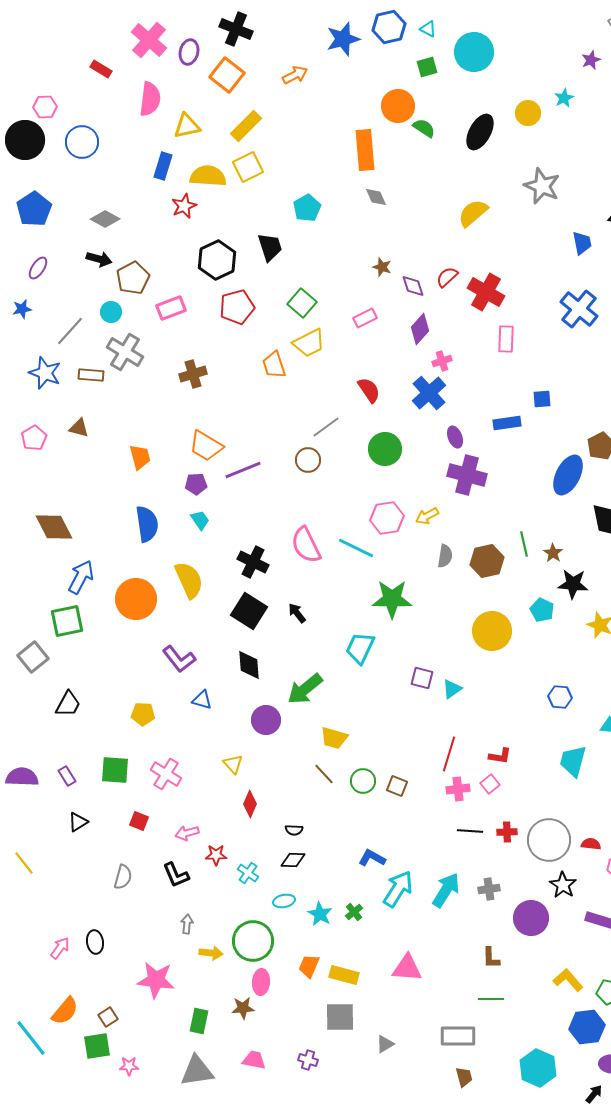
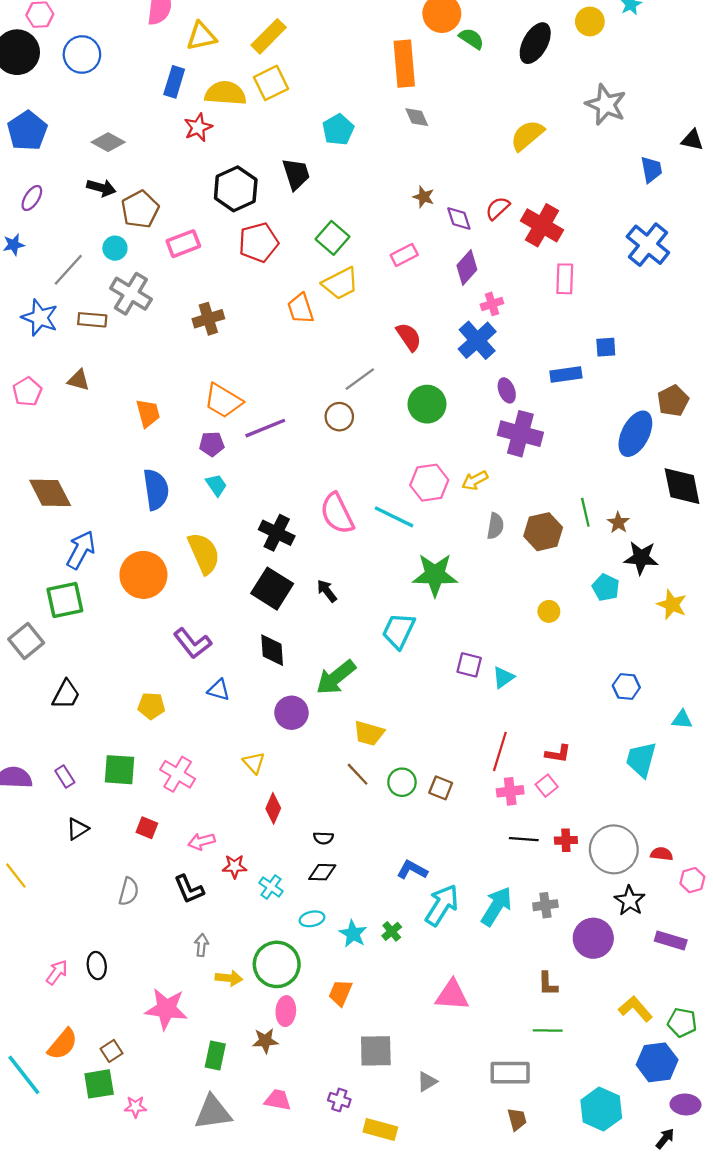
yellow circle: (492, 631) -> (549, 611), size x0.5
yellow rectangle: (344, 975) -> (380, 1130), moved

